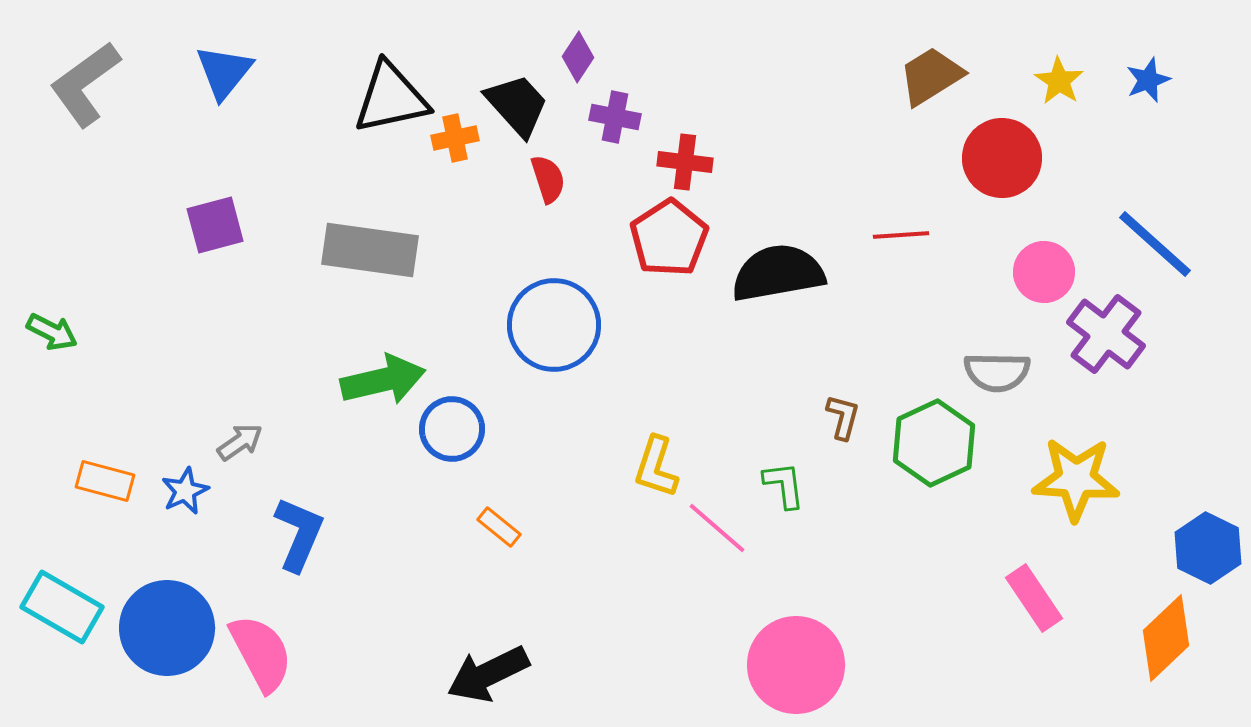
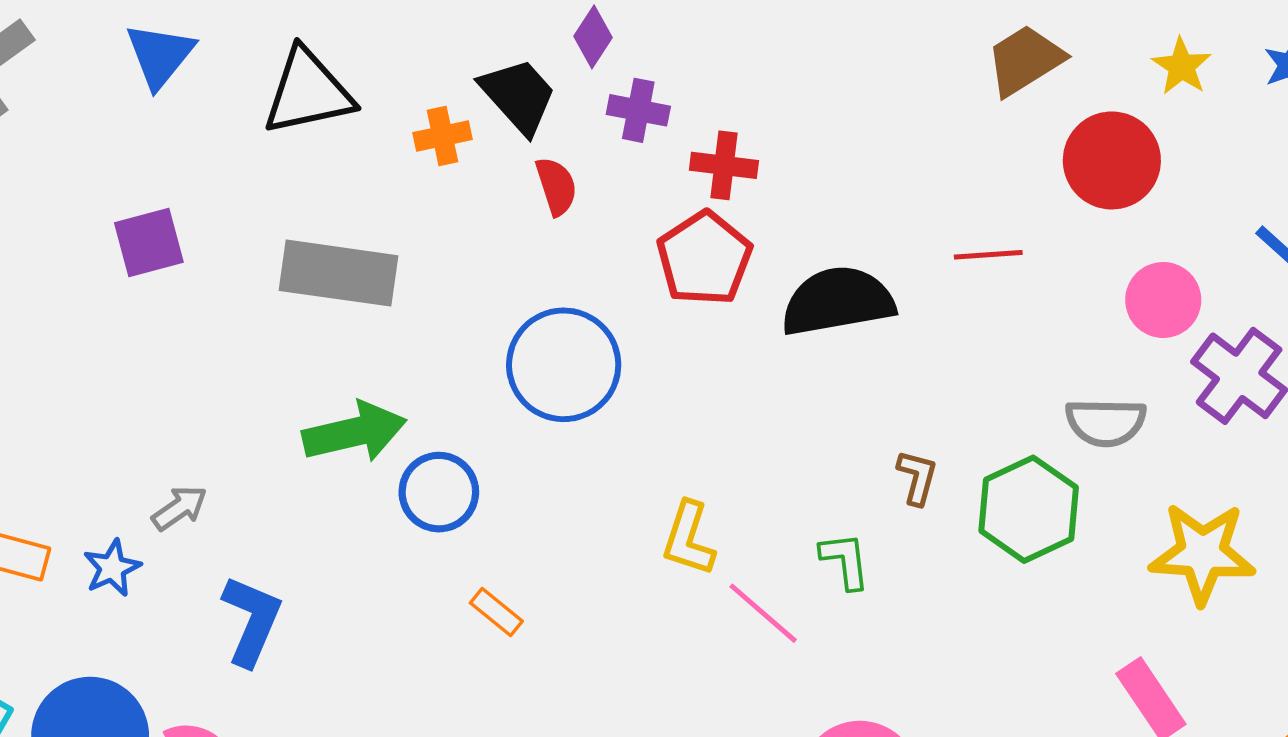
black triangle: (391, 98) -> (308, 92), moved

